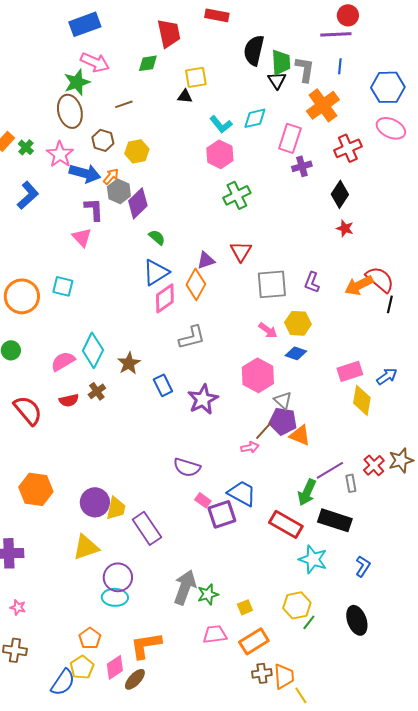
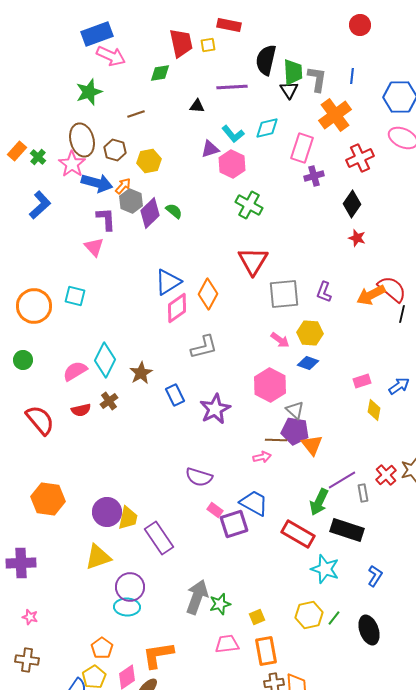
purple line: (336, 34) -> (232, 87), moved
pink arrow: (95, 62) -> (111, 56), moved
yellow square: (196, 77) -> (208, 45), moved, size x0.7
brown ellipse: (70, 111) -> (82, 140), moved
green cross: (237, 195) -> (249, 205), turned -36
green semicircle: (157, 237) -> (174, 211), moved
red triangle: (241, 251) -> (253, 261), size x1.4
purple triangle: (206, 260) -> (210, 149), moved
pink rectangle: (350, 371) -> (362, 381), size x0.7
yellow diamond: (362, 400) -> (374, 410), size x0.7
brown line: (264, 430) -> (276, 440), turned 50
orange triangle: (300, 435) -> (312, 445), turned 30
green line: (309, 622) -> (334, 618), moved
orange rectangle: (254, 641) -> (266, 651), turned -68

